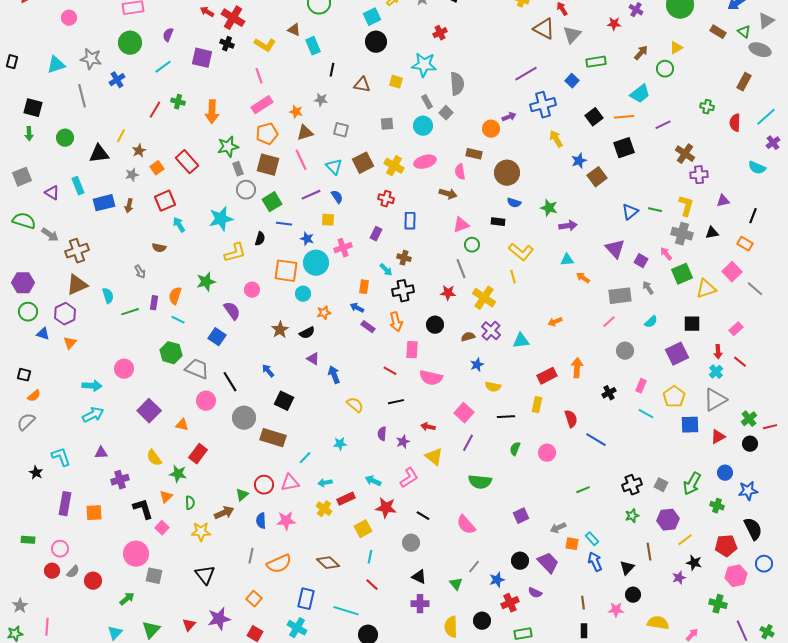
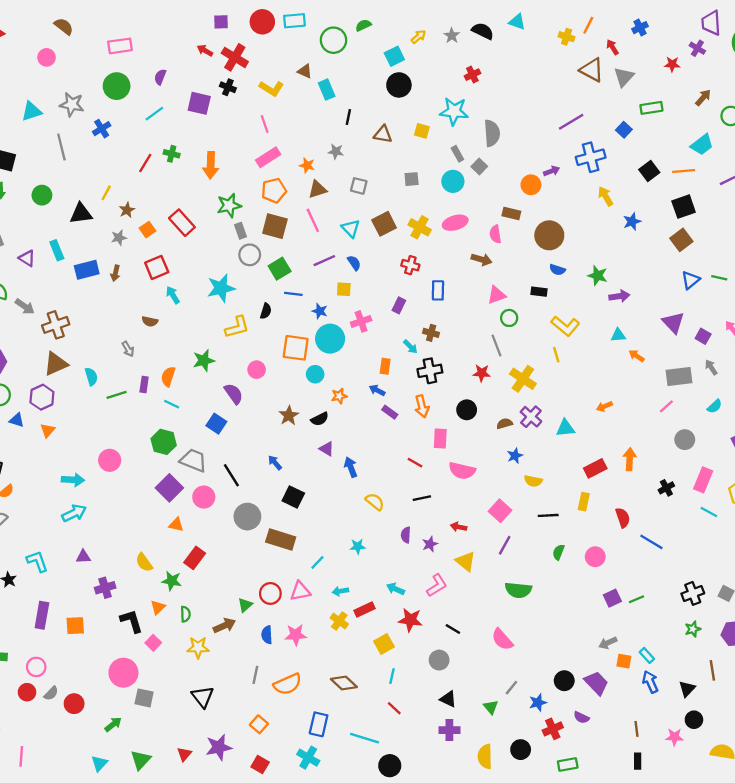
brown square: (597, 177) -> (681, 240), moved
pink rectangle: (641, 386) -> (703, 480), size x1.5
purple square: (149, 411) -> (169, 488), moved
purple square: (521, 516) -> (612, 598), moved

